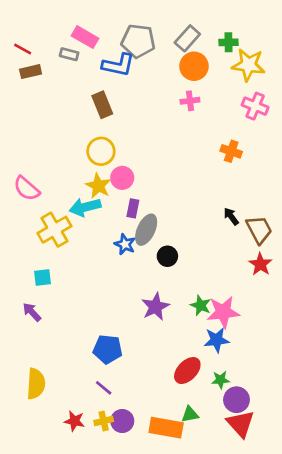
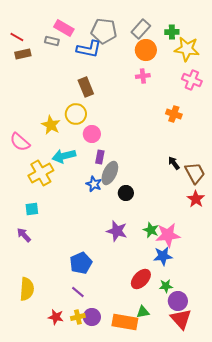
brown rectangle: (102, 105) -> (86, 87), moved
yellow star: (98, 186) -> (51, 125), moved
purple star: (155, 307) -> (117, 231), turned -30
blue pentagon: (108, 349) -> (81, 263), turned -30

